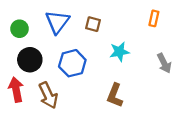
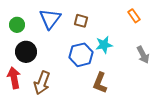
orange rectangle: (154, 18) -> (134, 16), turned -48
blue hexagon: (72, 63) -> (81, 55), moved
brown arrow: (48, 95) -> (42, 83), turned 45

